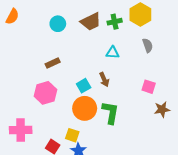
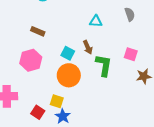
brown rectangle: (53, 63) -> (38, 31), turned 48
cyan square: (84, 86) -> (68, 53), turned -32
green L-shape: (110, 112) -> (104, 65), moved

